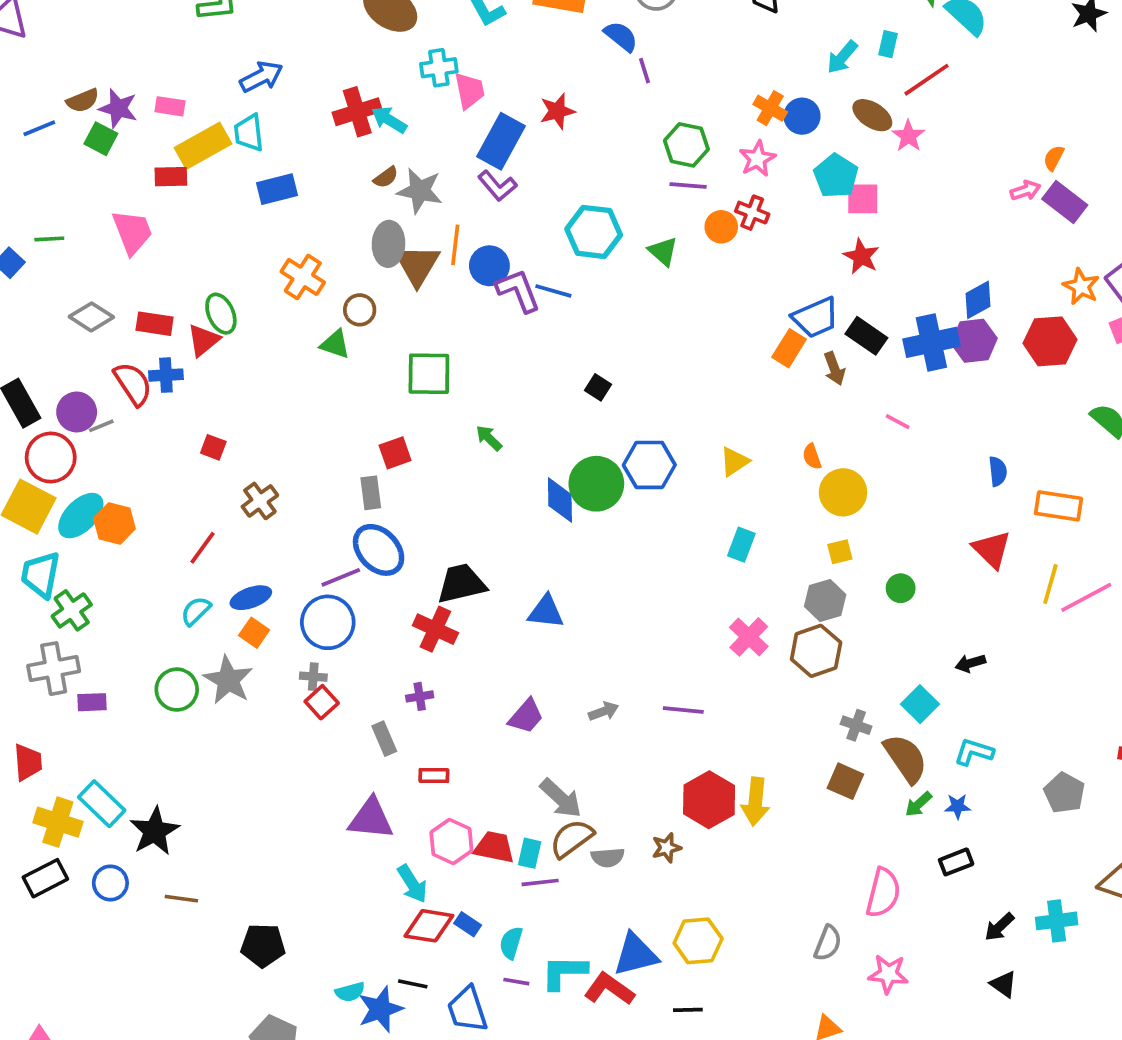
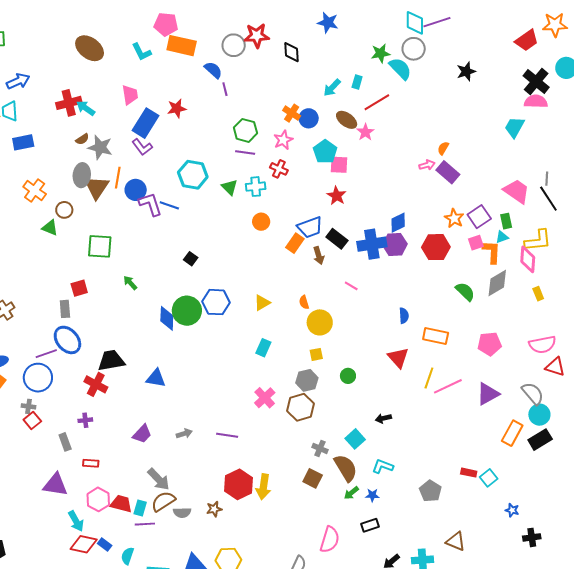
cyan cross: (439, 68) -> (256, 187), moved
orange circle: (721, 227) -> (261, 222), moved

